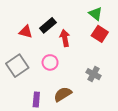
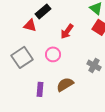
black rectangle: (48, 25) -> (43, 11), moved
red arrow: (65, 38) -> (67, 31), turned -133

